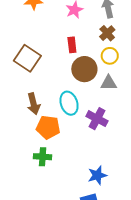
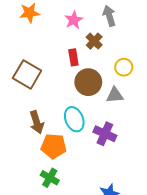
brown cross: (107, 33) -> (94, 41), moved
yellow circle: (110, 56) -> (124, 67), moved
green cross: (43, 157) -> (50, 178), turned 30

